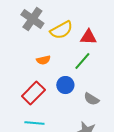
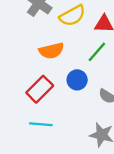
orange semicircle: (43, 60) -> (51, 51), size x1.5

